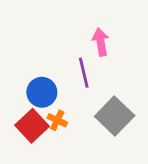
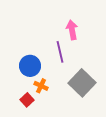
red square: (32, 126) -> (27, 100), moved, size x0.6

